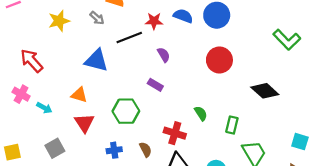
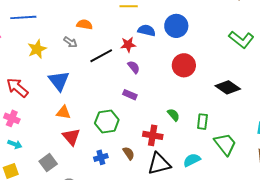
red star: (154, 21) -> (128, 45), moved
blue triangle: (96, 60) -> (59, 81), moved, turned 45
cyan arrow: (44, 108) -> (15, 144), moved

